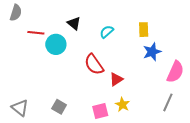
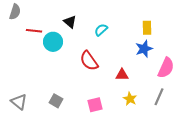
yellow rectangle: (144, 30) -> (147, 28), moved
red triangle: (116, 79) -> (122, 75), moved, turned 32
yellow star: (122, 105) -> (130, 99), moved

